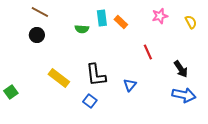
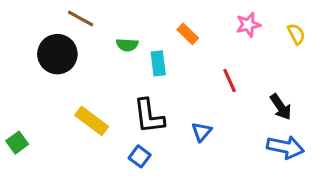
brown line: (40, 12) -> (81, 18), moved
cyan rectangle: (102, 18) -> (158, 63), moved
black circle: (37, 35) -> (57, 54), size x1.6

